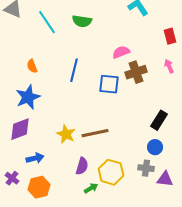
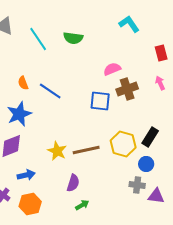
blue line: (74, 70) -> (50, 91), moved, turned -70
yellow hexagon: (111, 172) -> (123, 144), moved

